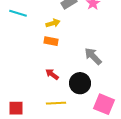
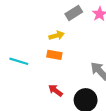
cyan line: (18, 13) -> (19, 61), moved

